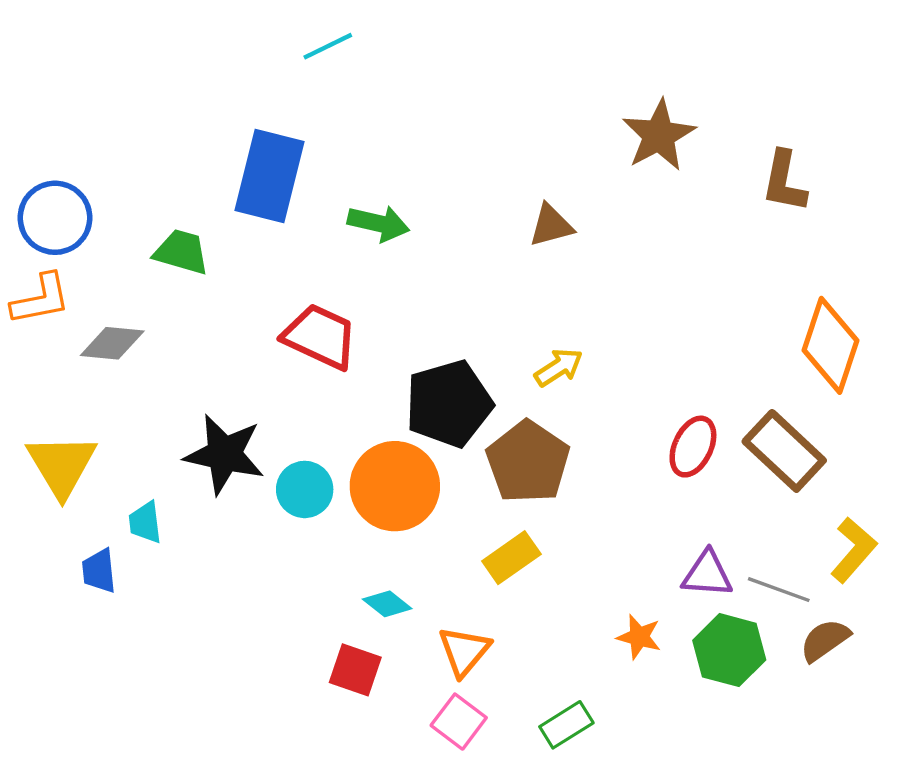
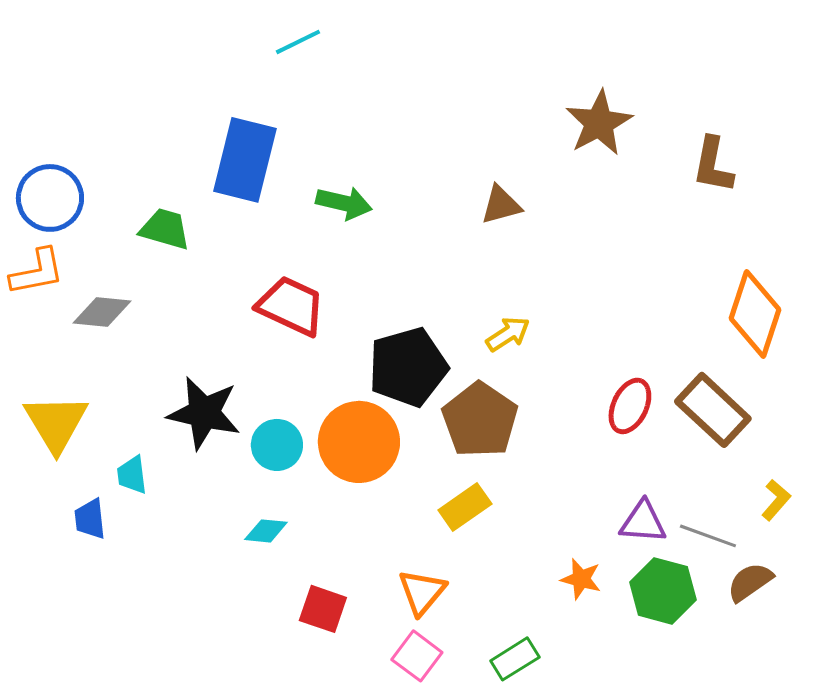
yellow L-shape: (854, 550) -> (776, 500), size x0.7
cyan diamond: (387, 604) -> (266, 531), moved, turned -33

